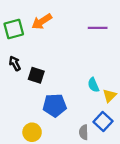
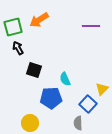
black arrow: (15, 63) -> (18, 48), moved
cyan semicircle: (93, 85) -> (65, 79), moved
blue square: (103, 121) -> (88, 104), moved

